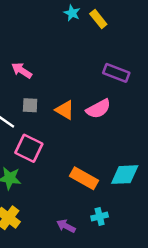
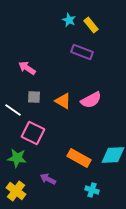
purple rectangle: (116, 73) -> (82, 52), moved
cyan cross: (100, 217) -> (92, 190), turned 32
purple arrow: (66, 226) -> (48, 179), moved

